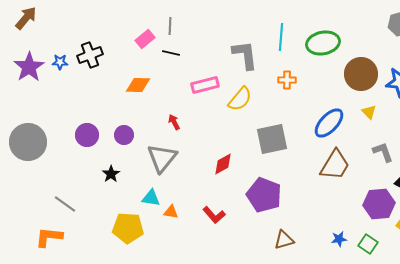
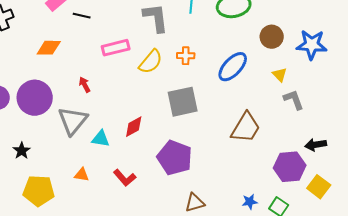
brown circle: (361, 74) -> (272, 37), size x0.7
orange cross: (287, 80) -> (186, 56), moved
blue ellipse: (329, 123) -> (233, 67), moved
purple circle: (124, 135) -> (35, 98), size x1.8
gray L-shape: (383, 152) -> (294, 100), moved
black star: (111, 174) -> (22, 151), moved
cyan triangle: (151, 198) -> (101, 139), moved

